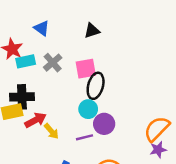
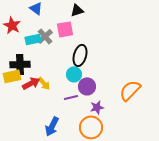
cyan rectangle: (26, 61) -> (33, 39), moved
pink square: (86, 69) -> (65, 29), moved
yellow arrow: (51, 131) -> (44, 83), moved
purple star: (158, 150) -> (97, 107), moved

